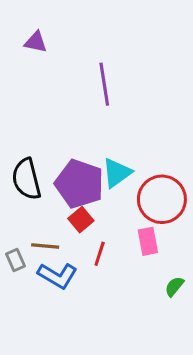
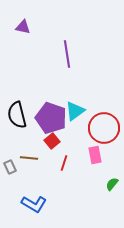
blue L-shape: (58, 276) -> (34, 204), moved

